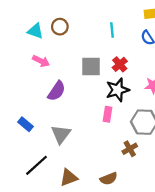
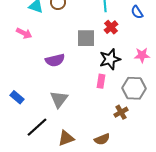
pink arrow: (41, 61) -> (24, 33), moved
red cross: (120, 64) -> (111, 27), moved
purple semicircle: (57, 91) -> (55, 60), turned 42
blue rectangle: (25, 124) -> (17, 97), moved

